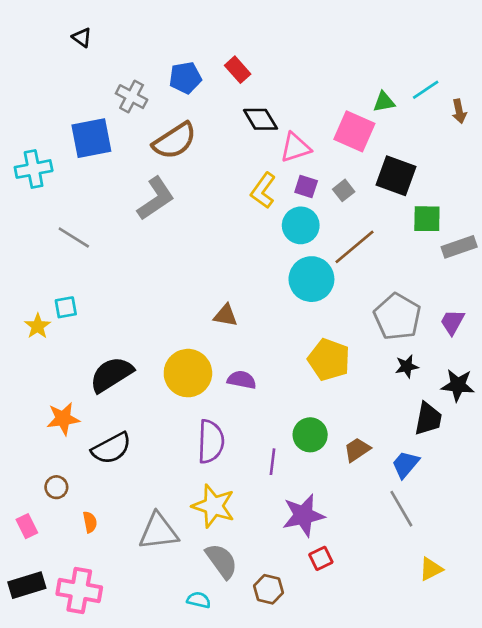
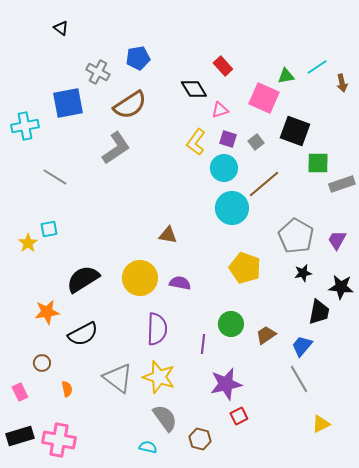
red rectangle: (238, 70) -> (223, 66), moved
pink triangle: (295, 148) -> (220, 110), size x0.7
gray triangle: (158, 531) -> (118, 378), moved, turned 44

